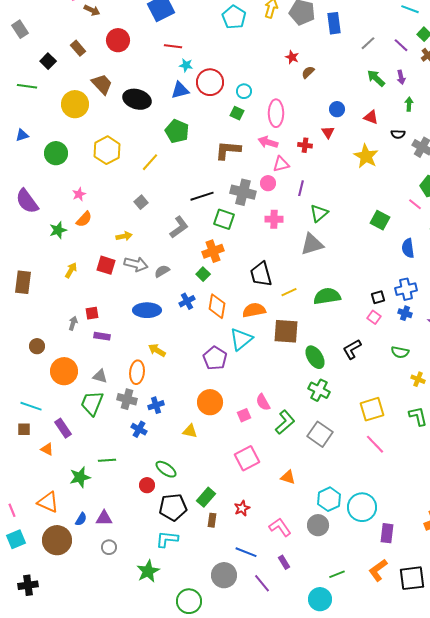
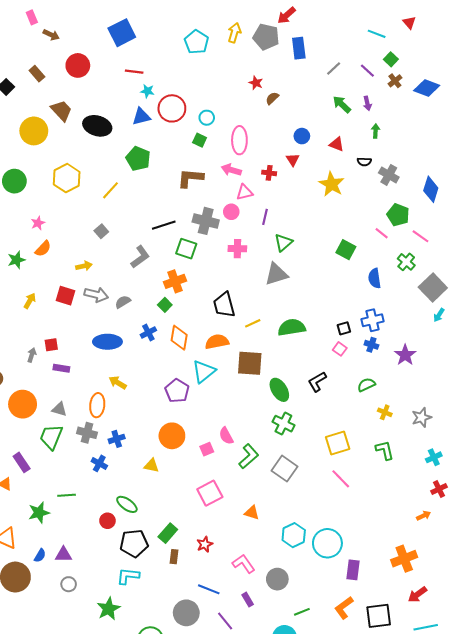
green semicircle: (400, 352) -> (366, 385), turned 144
gray circle: (318, 525) -> (277, 579), moved

